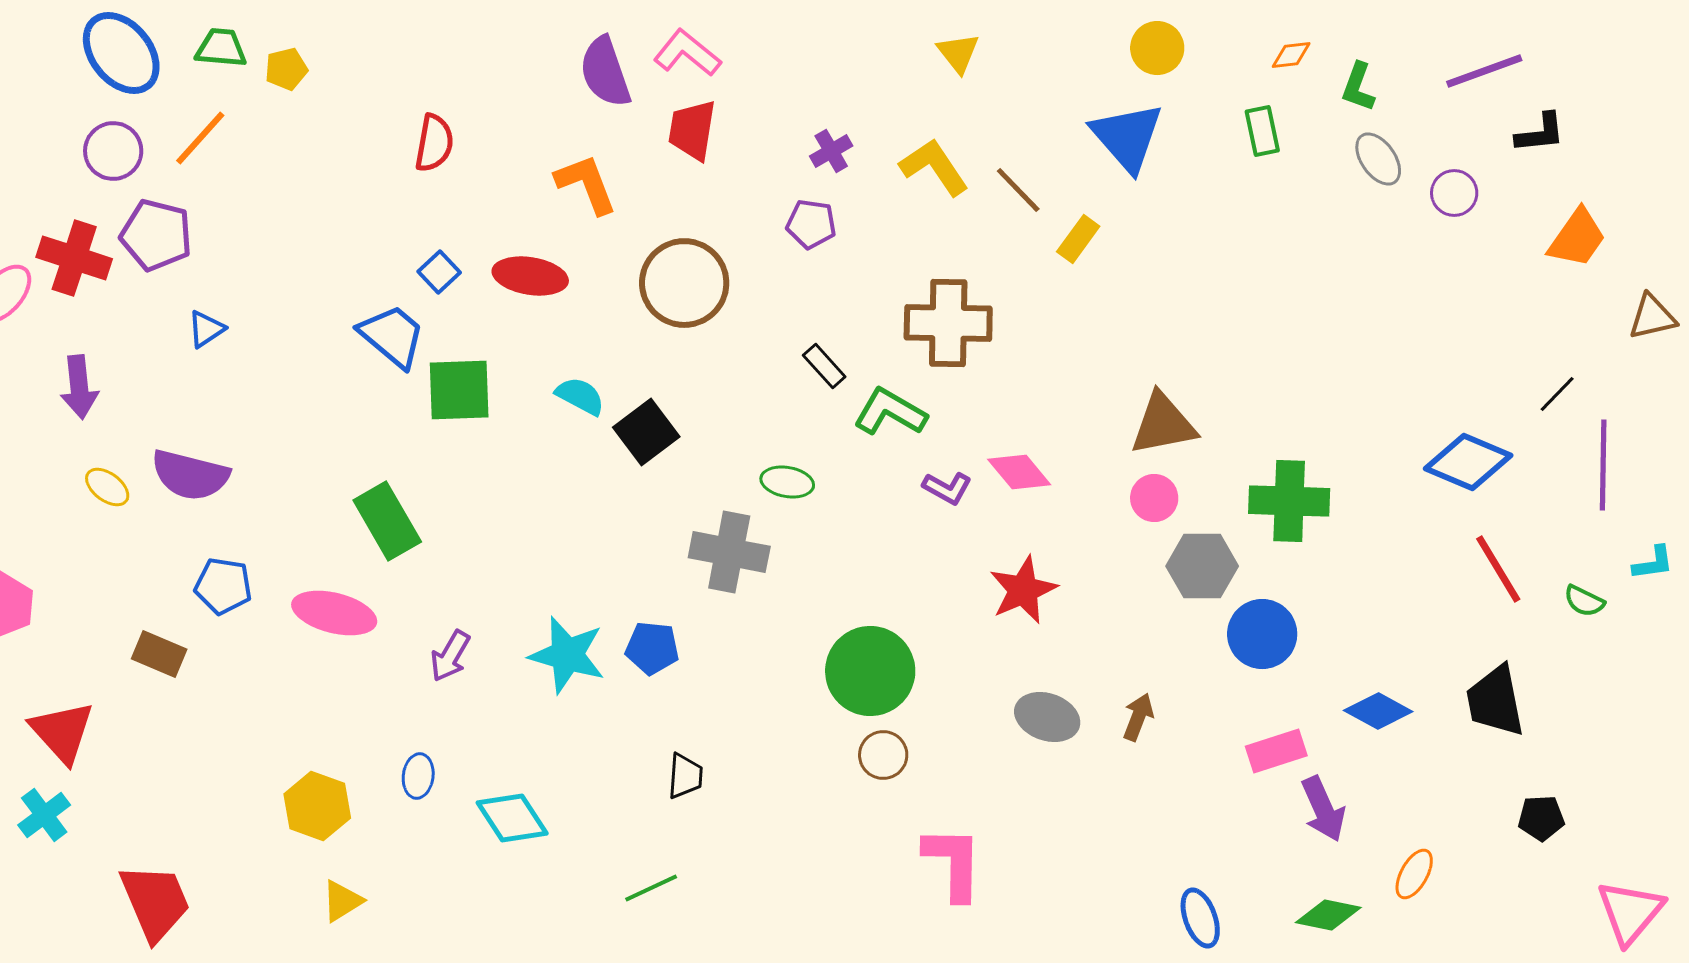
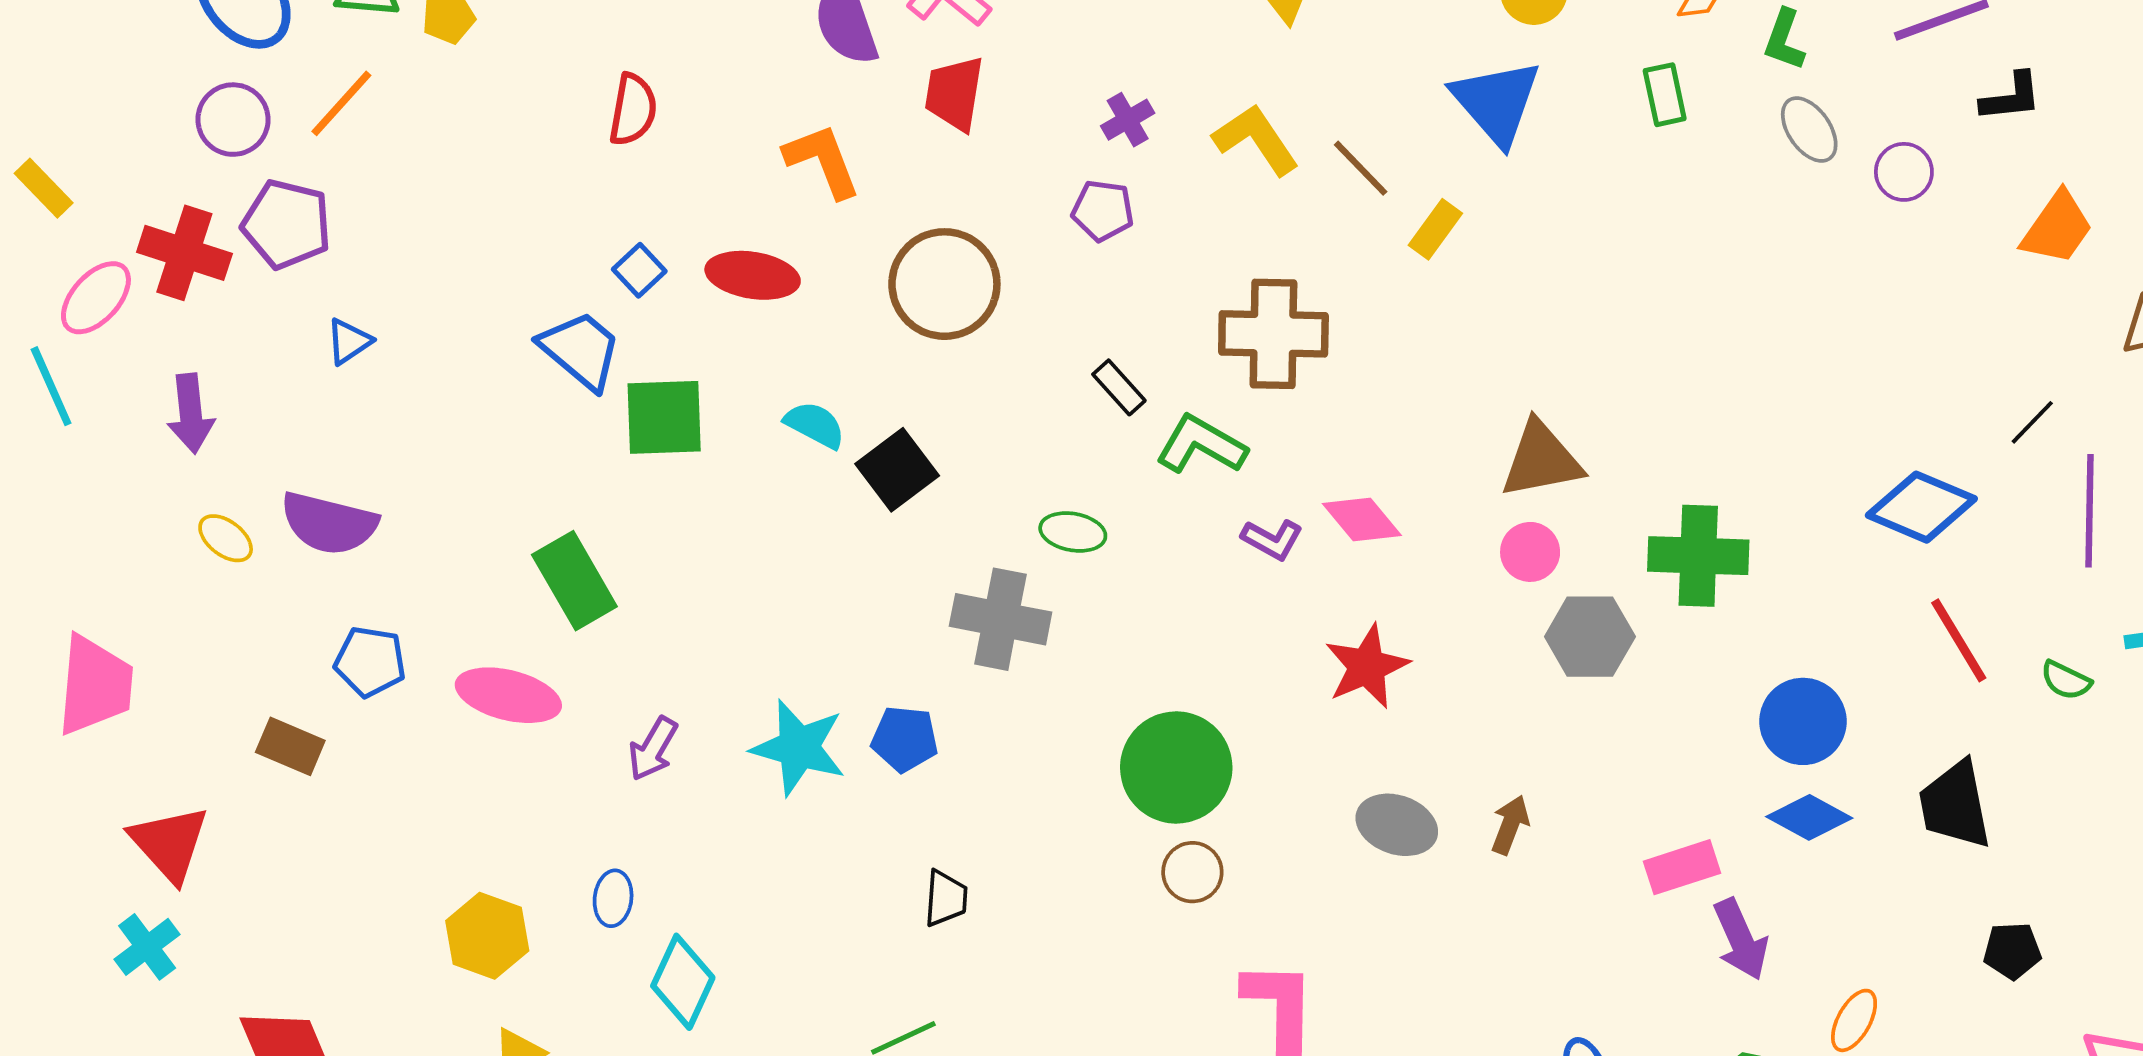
blue circle: (1262, 634) -> (1803, 721), moved
cyan diamond: (512, 818) -> (683, 982), moved, turned 58

